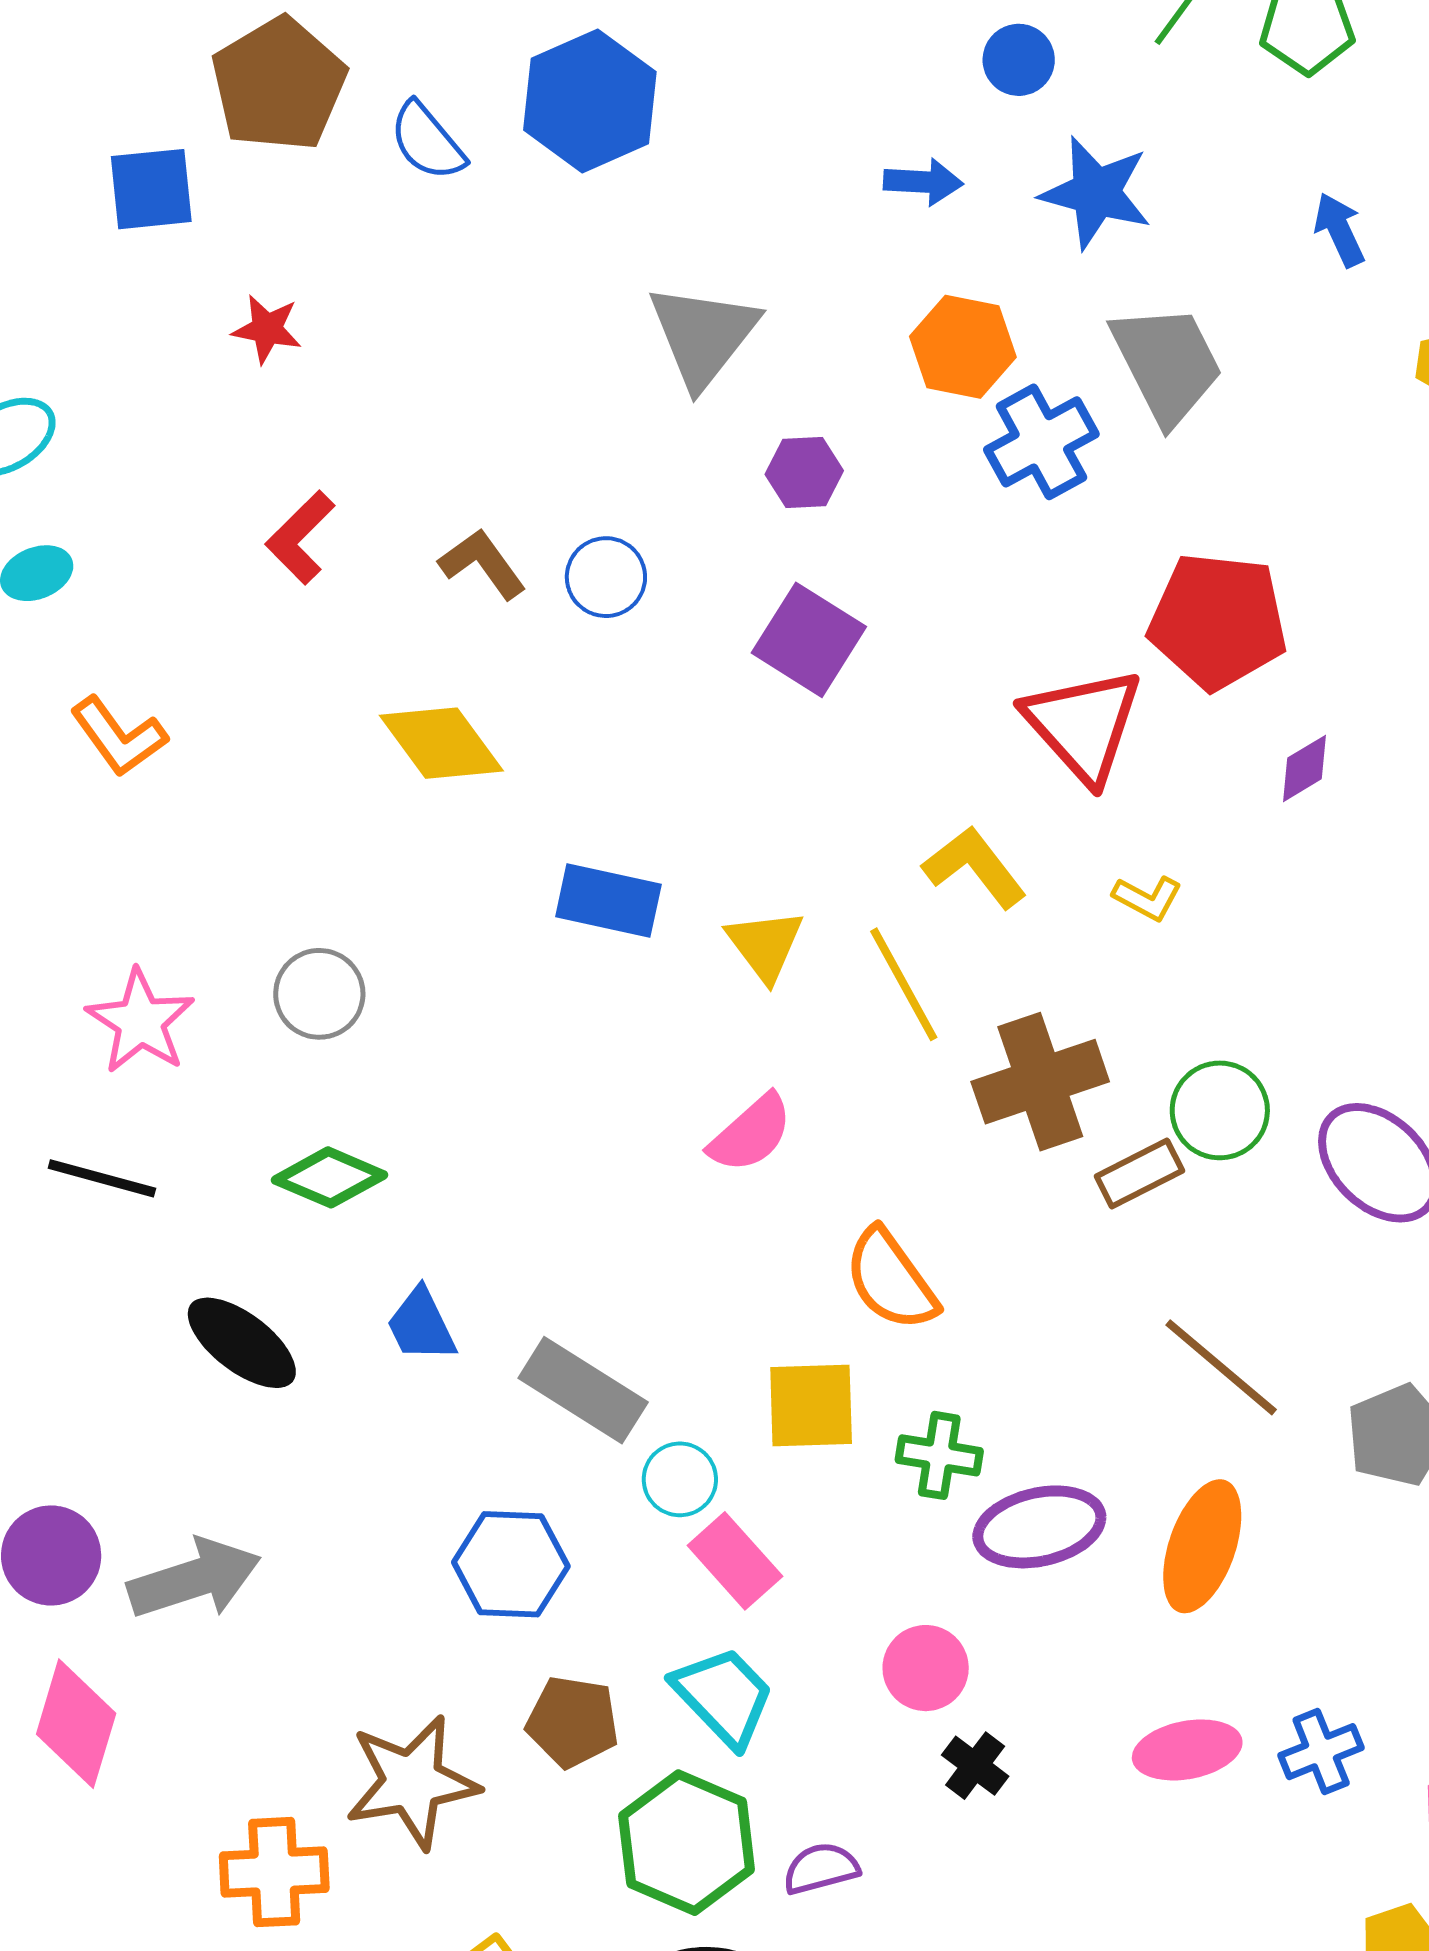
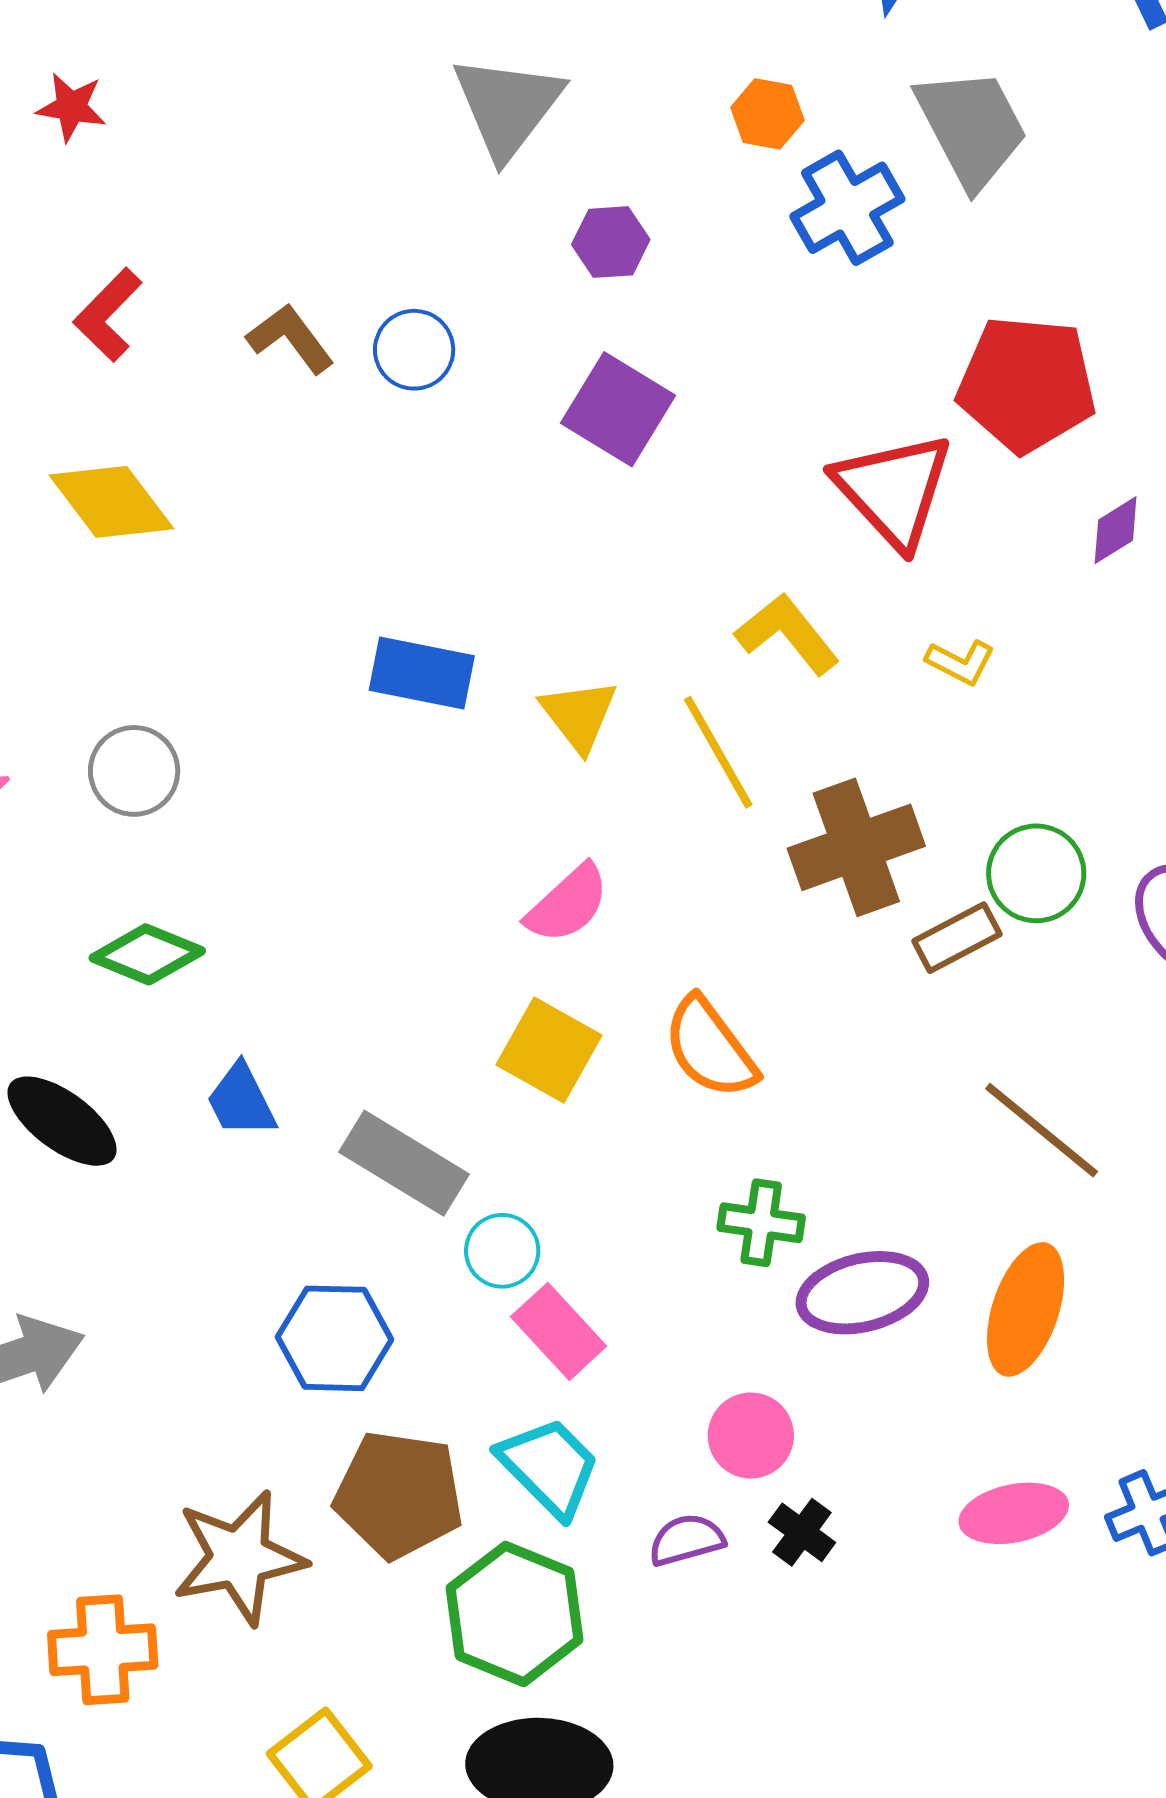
orange hexagon: (963, 347) -> (767, 114), size x0.7
yellow diamond: (441, 743) -> (111, 502), moved
yellow square: (811, 1405) -> (549, 1050), moved, turned 32
brown pentagon: (573, 1722) -> (399, 1495), size x1.4
purple semicircle: (821, 1868) -> (687, 1540), moved

